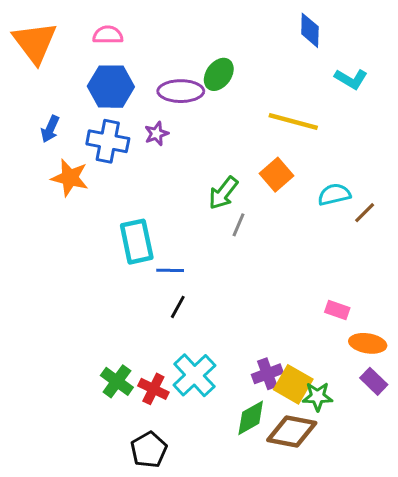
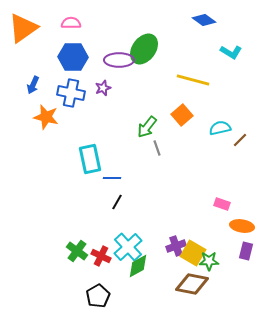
blue diamond: (310, 30) -> (204, 20), turned -55
orange triangle: (35, 42) -> (23, 28), turned 32
green ellipse: (219, 74) -> (144, 49), size x1.4
gray line: (239, 225) -> (157, 148), turned -42
purple rectangle: (374, 381) -> (246, 251), turned 60
green diamond: (251, 418) -> (138, 266), moved

